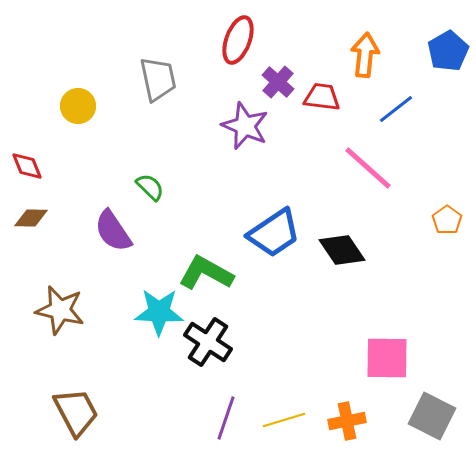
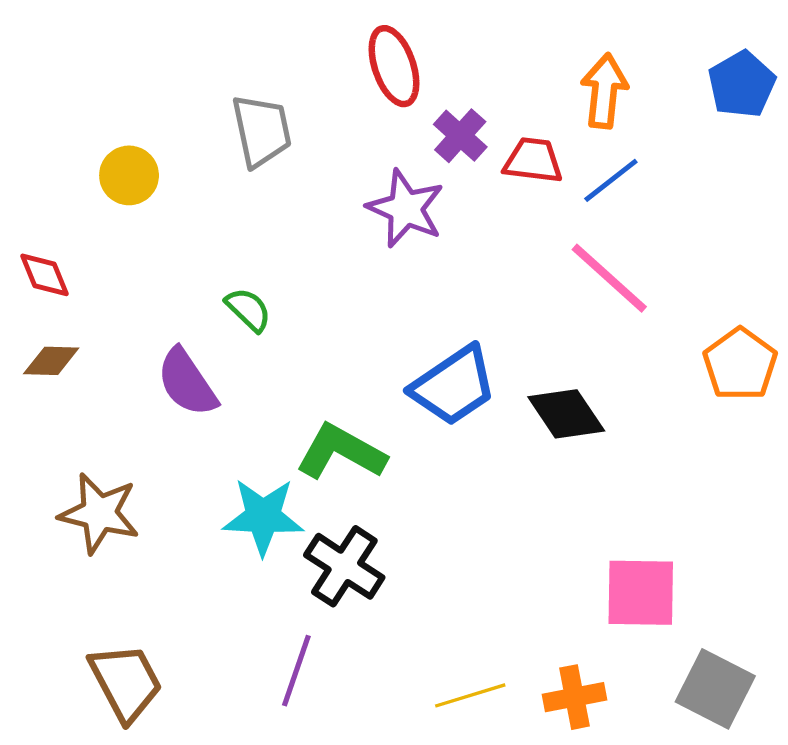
red ellipse: (238, 40) -> (394, 66), turned -39
blue line: (396, 109) -> (611, 180), moved
orange pentagon: (447, 220) -> (740, 364), size x1.5
purple line: (226, 418) -> (296, 671), moved

